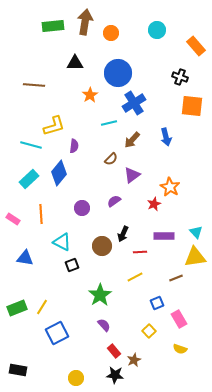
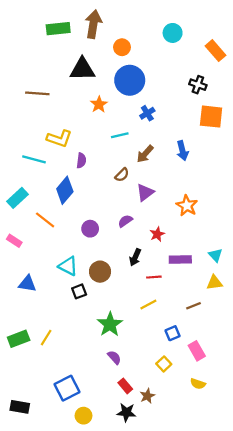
orange circle: (111, 33) -> (122, 47), moved
black triangle: (75, 63) -> (82, 69), size x1.4
blue cross: (134, 103) -> (147, 113), size x0.6
yellow L-shape: (54, 126) -> (59, 139), turned 35
cyan rectangle: (29, 179) -> (18, 198), moved
red star: (154, 204) -> (157, 234), moved
orange line: (41, 214) -> (45, 220), moved, turned -48
brown circle: (102, 246) -> (100, 272), moved
yellow triangle: (195, 257) -> (214, 283), size x0.7
blue square: (57, 333) -> (67, 388), moved

